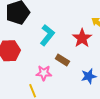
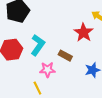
cyan L-shape: (47, 35) -> (38, 45), moved

